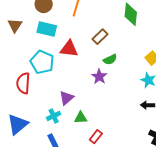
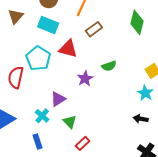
brown rectangle: (100, 37) -> (94, 29), moved
purple star: (99, 77) -> (85, 78), moved
cyan cross: (54, 116) -> (42, 116), turned -32
green triangle: (81, 118) -> (70, 122), turned 40

